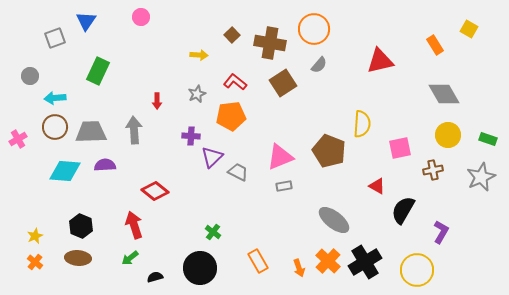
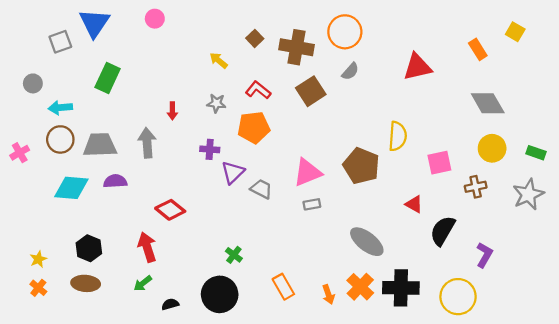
blue triangle: (86, 21) -> (94, 23), size x1.4
yellow arrow: (199, 55) -> (219, 60), turned -144
gray star: (197, 94) -> (216, 103), turned 30
black cross: (365, 262) -> (401, 288), turned 32

